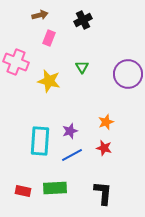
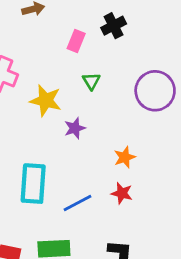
black cross: (83, 20) -> (114, 26), moved
pink rectangle: (49, 38) -> (76, 41), moved
purple star: (70, 131) -> (75, 128), moved

